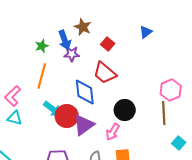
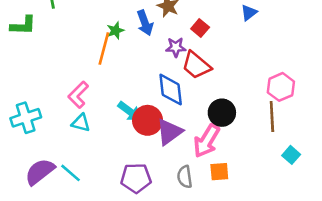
purple star: (72, 54) -> (176, 47), moved
orange line: (42, 76) -> (104, 49), moved
pink arrow: (113, 132) -> (207, 141), size x1.5

